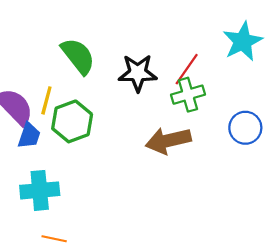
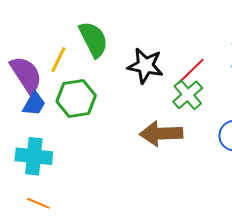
green cross: (188, 95) -> (188, 95), turned -36
yellow line: (46, 100) -> (58, 60), moved

